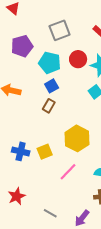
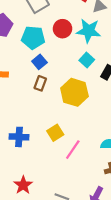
yellow hexagon: (77, 138) -> (74, 92), moved
yellow square: (45, 152) -> (55, 133), moved

